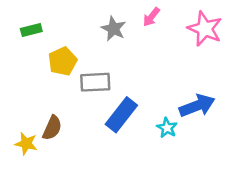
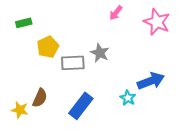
gray star: (114, 29) -> (100, 53), moved
blue rectangle: (121, 115) -> (81, 106), moved

